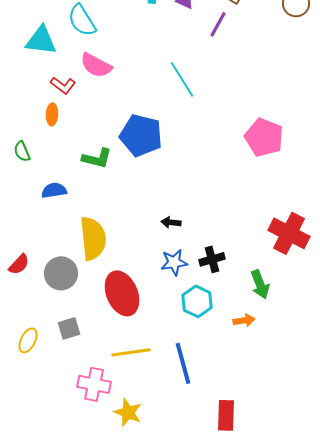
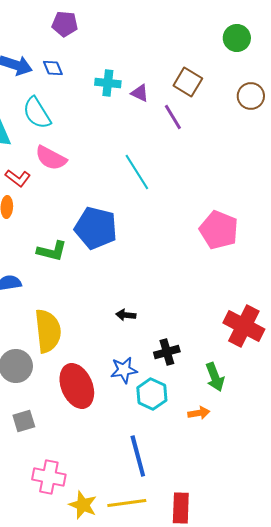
purple line: (218, 24) -> (173, 117), turned -60
blue star: (174, 262) -> (124, 370), moved
yellow line: (131, 352) -> (127, 503), moved

